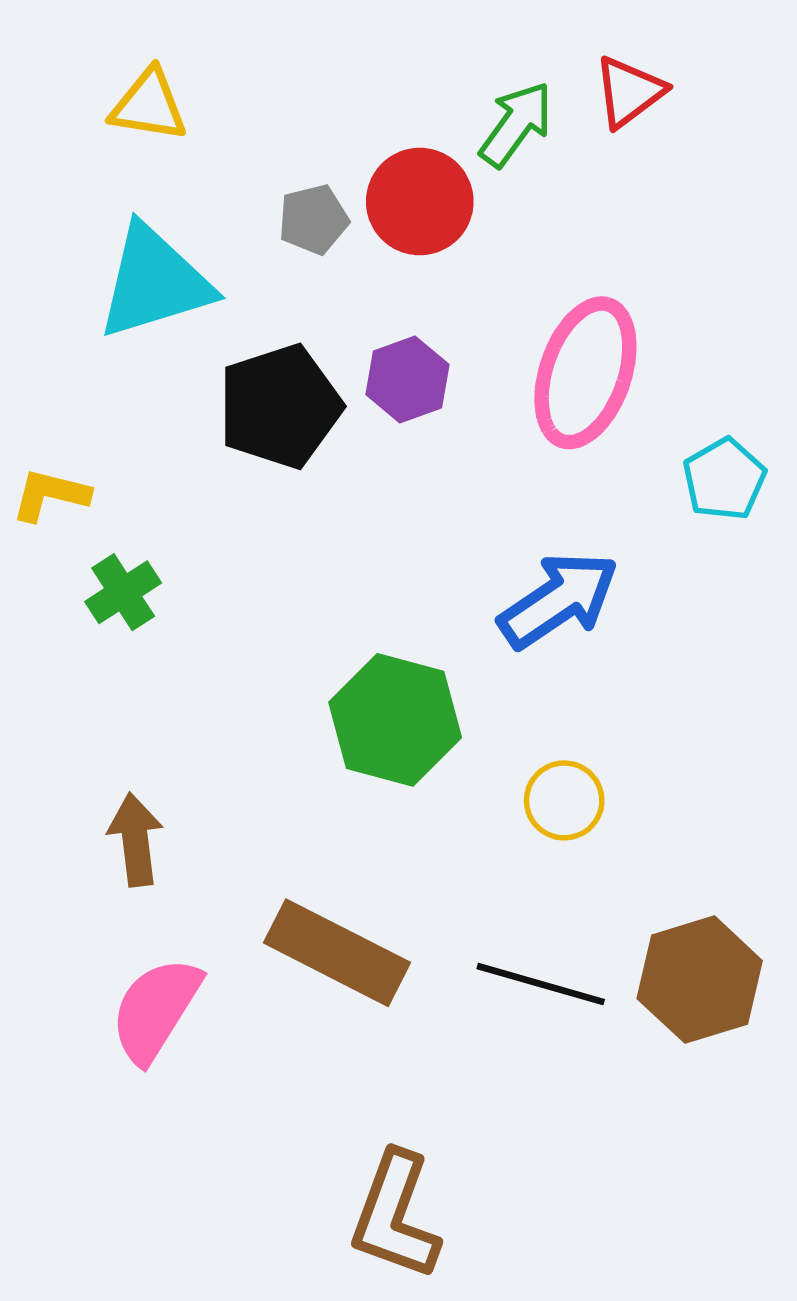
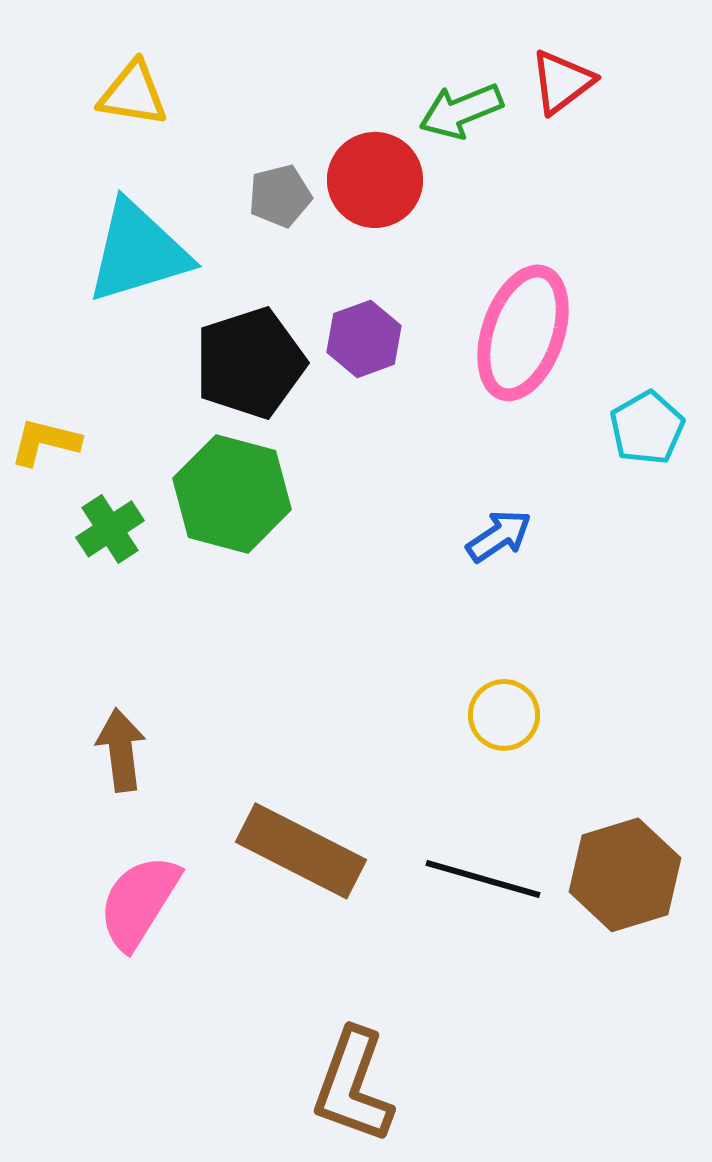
green arrow: (516, 124) -> (461, 111), turned -148
blue arrow: (559, 600) -> (499, 536), size x0.6
green hexagon: (395, 720) -> (232, 494), moved

